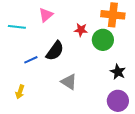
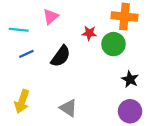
blue line: (31, 60) -> (26, 54), moved
gray triangle: (69, 82) -> (68, 108), moved
yellow arrow: (20, 92) -> (22, 101), size x1.5

